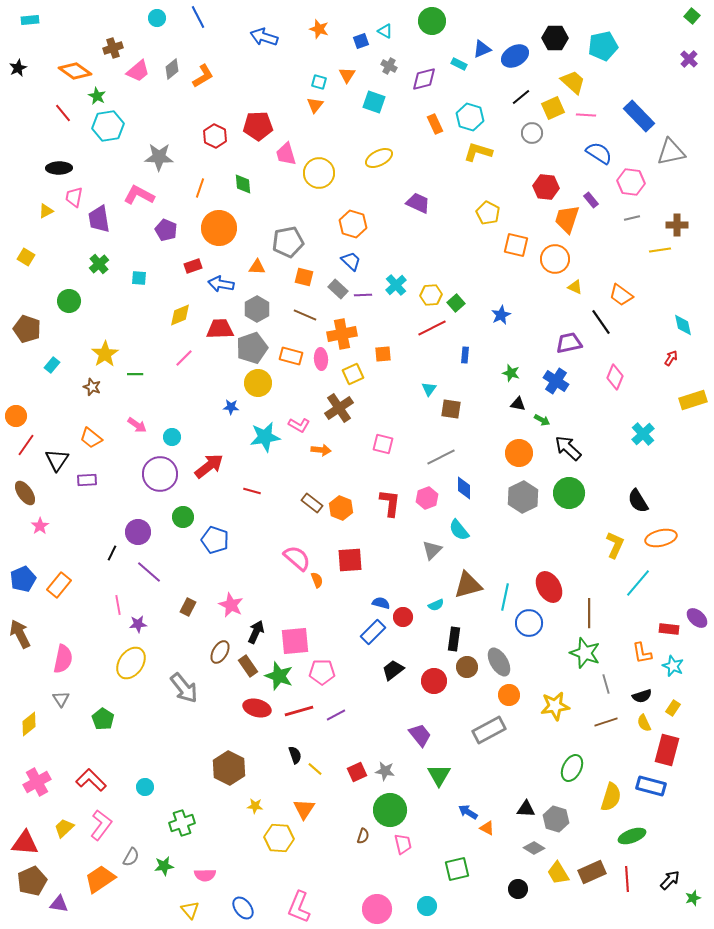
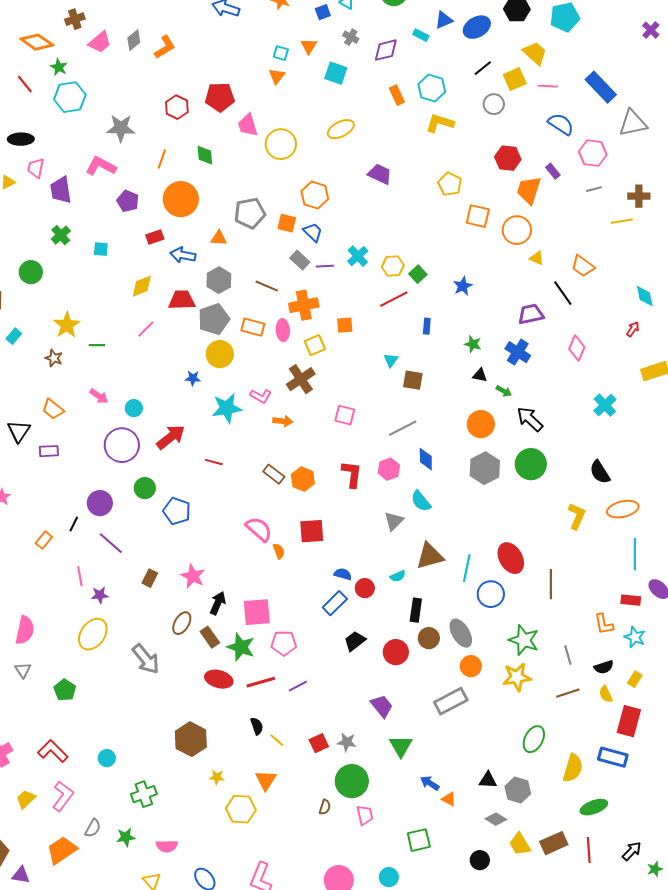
orange square: (304, 277) -> (287, 223), moved
cyan line: (638, 583) -> (635, 554), moved, turned -40
orange rectangle: (59, 585) -> (44, 540), moved, size x0.7
green star: (585, 653) -> (524, 640), moved

